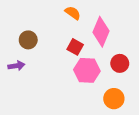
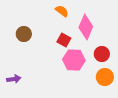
purple arrow: (16, 66) -> (14, 79), moved
orange circle: (114, 99) -> (105, 77), moved

